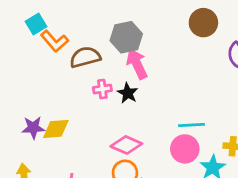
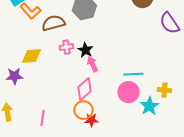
pink arrow: (137, 64) -> (92, 64), moved, size x0.7
yellow diamond: (56, 129) -> (31, 56), moved
pink diamond: (126, 145) -> (84, 89), turned -65

